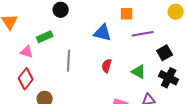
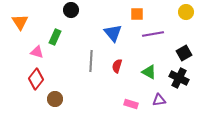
blue triangle: (103, 33) -> (113, 33), turned 36
green rectangle: (45, 37) -> (55, 37), turned -42
black square: (165, 53) -> (184, 53), moved
gray line: (69, 61) -> (91, 61), moved

